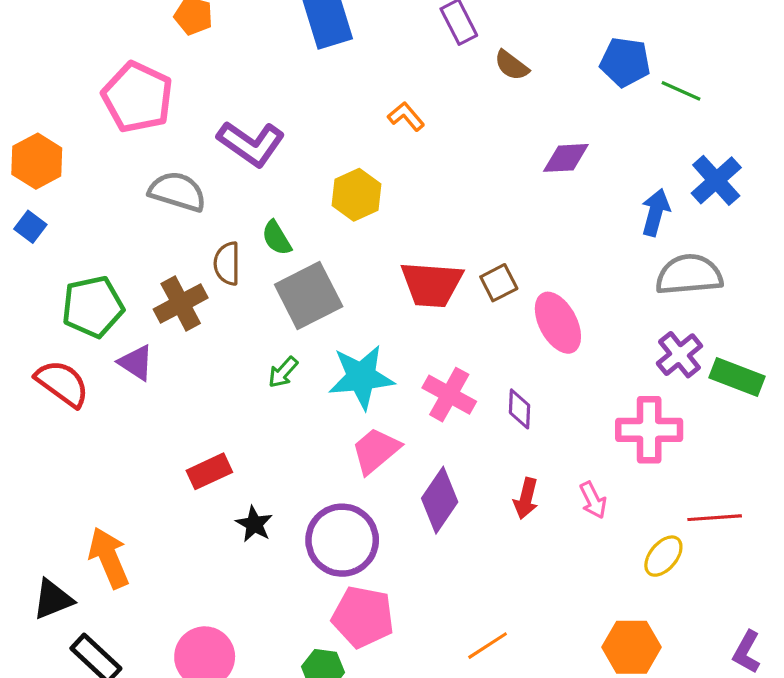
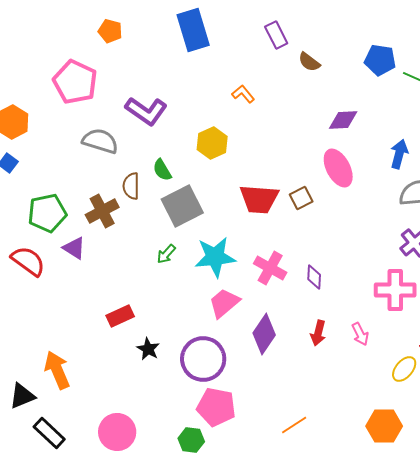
pink ellipse: (558, 323) -> (338, 168), moved

